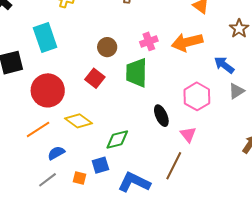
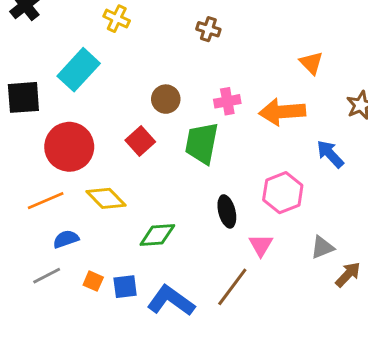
cyan rectangle: (45, 37) -> (79, 70), turned 52
gray triangle: (236, 91) -> (322, 247), moved
blue square: (100, 165) -> (125, 287), moved

